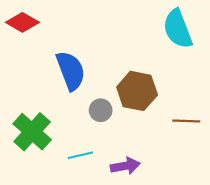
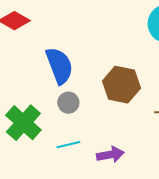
gray circle: (101, 110) -> (68, 103), moved

